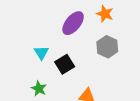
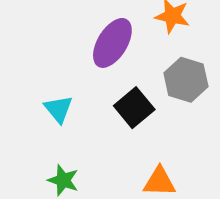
black square: (65, 64) -> (134, 108), moved

